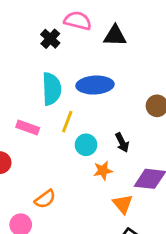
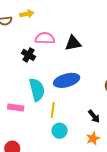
pink rectangle: (28, 127) -> (16, 107), moved
cyan circle: (86, 145) -> (60, 131), moved
orange star: (103, 171) -> (93, 138), moved

